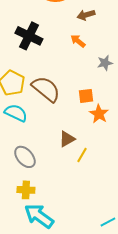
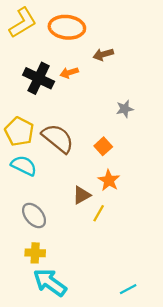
orange arrow: (78, 41) -> (69, 73), moved, turned -56
orange square: (86, 96) -> (103, 146), turned -35
orange star: (99, 114) -> (109, 180), moved

